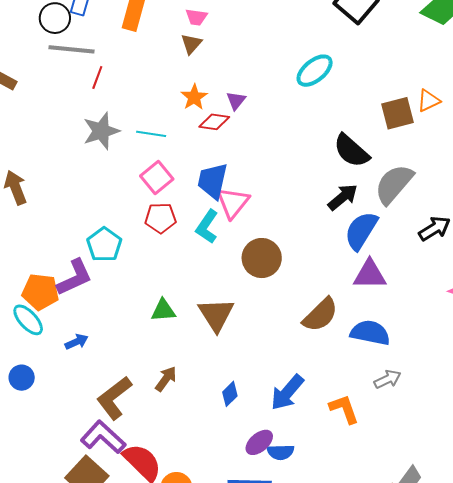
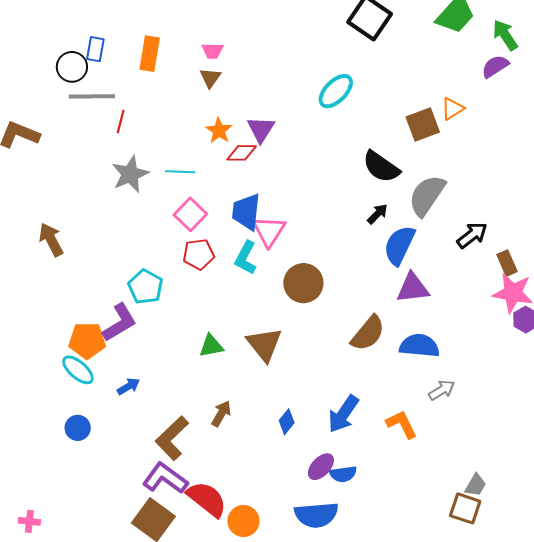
purple triangle: (236, 101) -> (261, 129), size x1.4
black arrow: (343, 197) -> (377, 214), size x0.7

